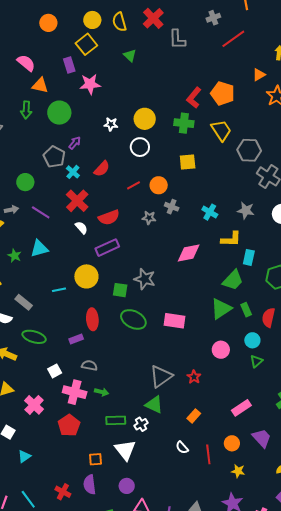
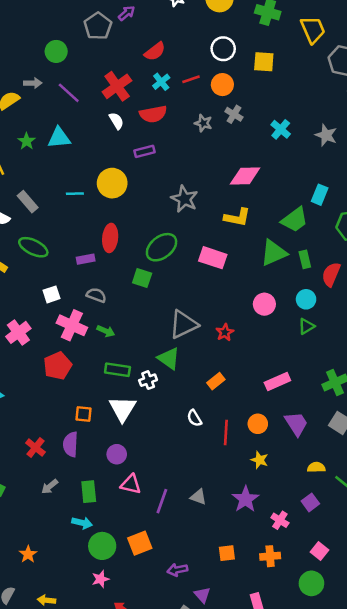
white circle: (140, 147) -> (223, 49), moved
cyan cross: (73, 172) -> (161, 82), moved
yellow L-shape: (231, 239) -> (237, 217), moved
purple rectangle: (107, 248) -> (144, 151), size x0.7
green square: (120, 290) -> (142, 278), moved
green ellipse: (133, 319) -> (162, 247), turned -75

